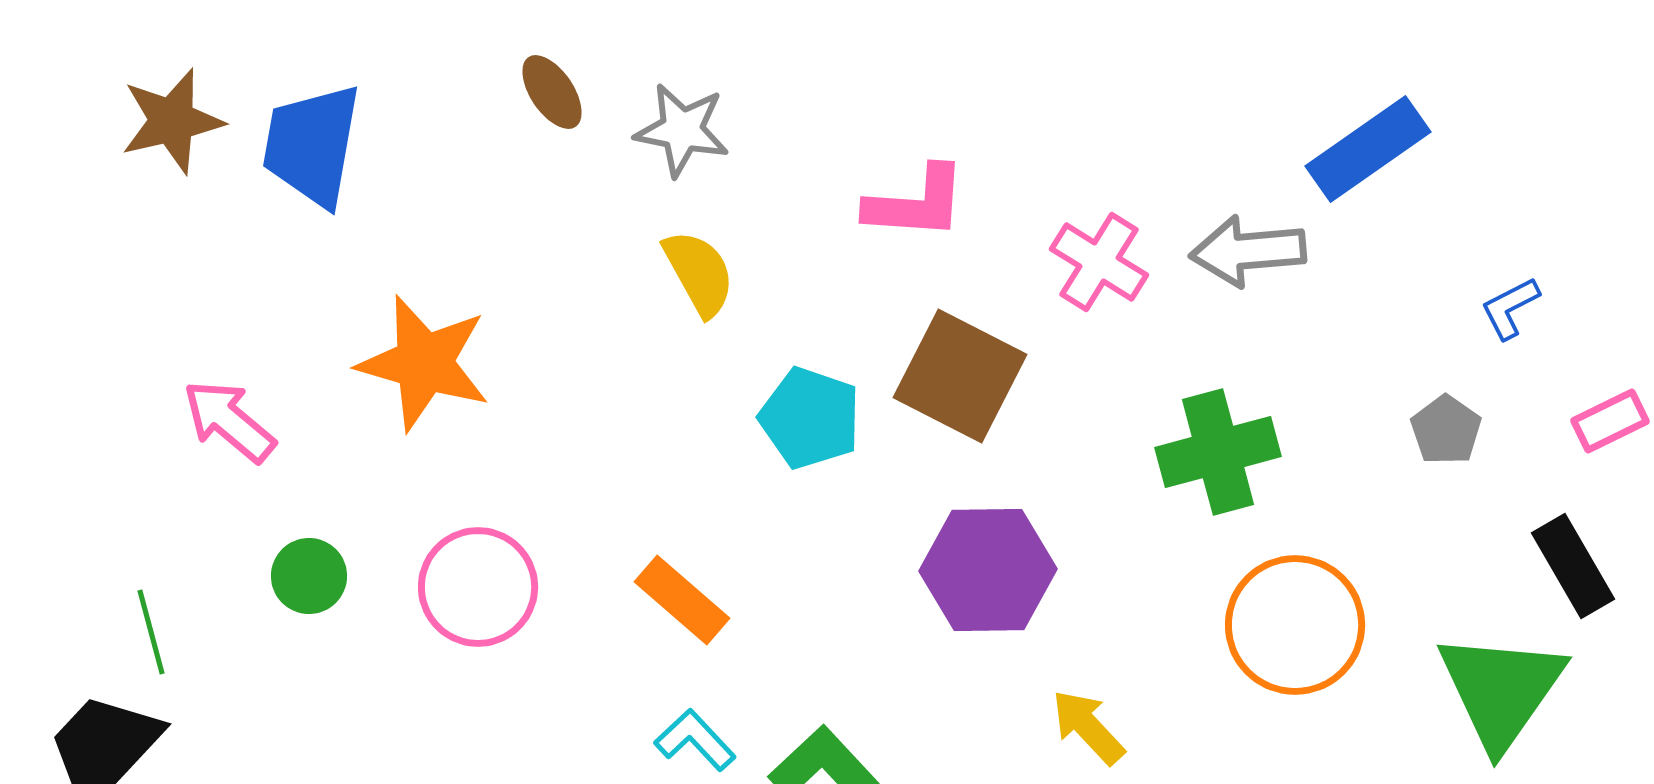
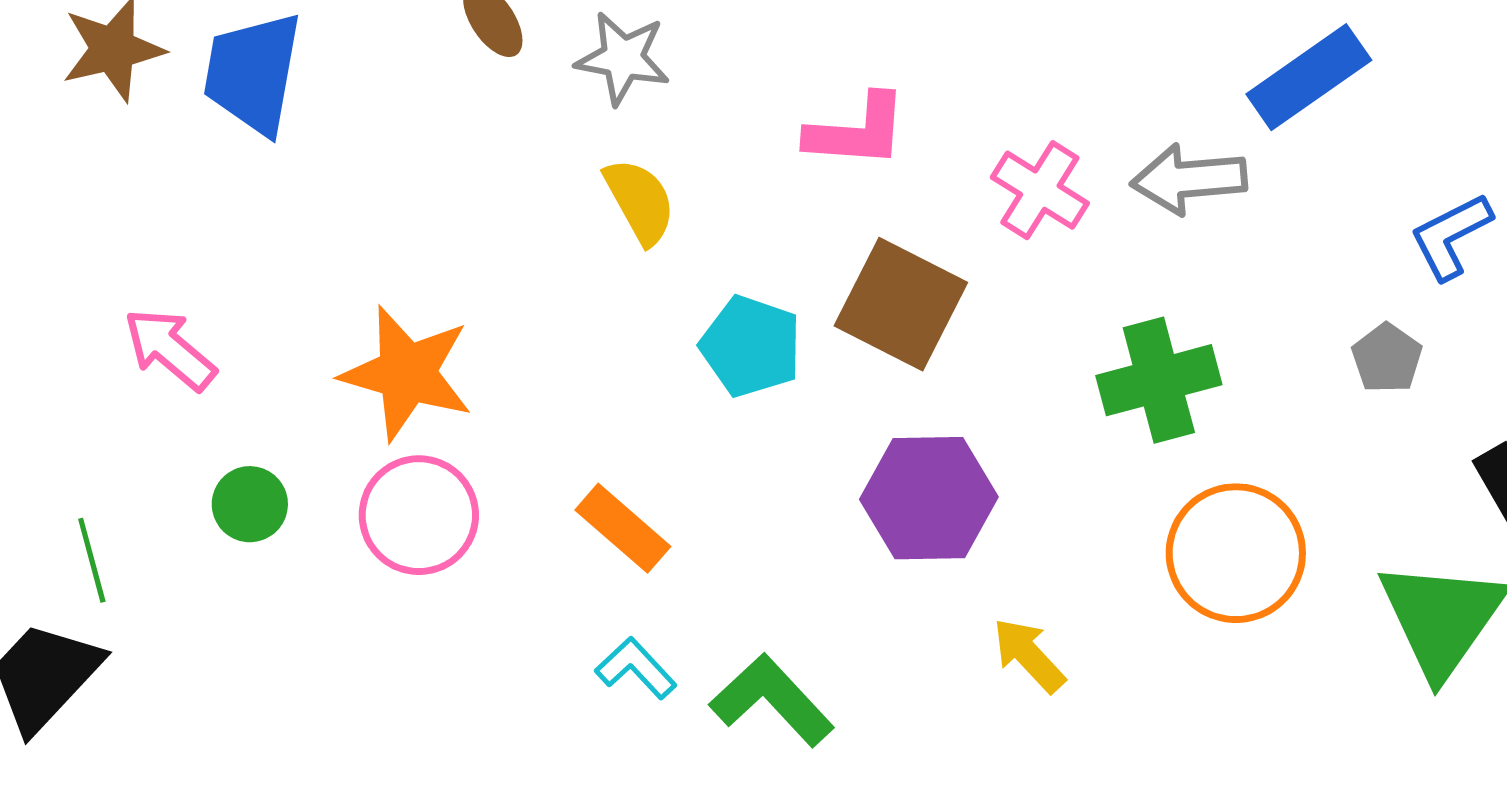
blue L-shape: (1510, 308) -> (1451, 236), size x1.4
orange star: (424, 363) -> (407, 373), moved

